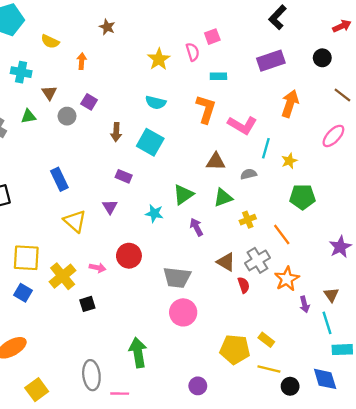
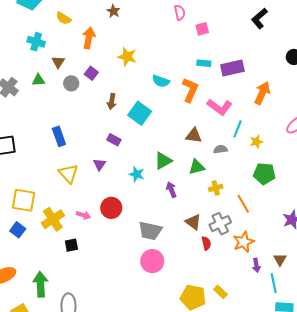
pink semicircle: (193, 52) -> (180, 13), moved
yellow star: (159, 59) -> (127, 57), moved, turned -30
orange arrow: (82, 61) -> (89, 38), size x1.5
purple rectangle: (271, 61) -> (232, 68), moved
cyan semicircle: (156, 102) -> (161, 81), moved
green arrow: (138, 353) -> (40, 284), moved

